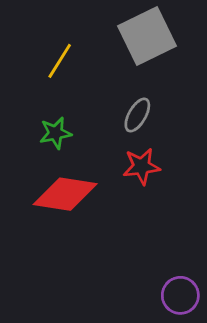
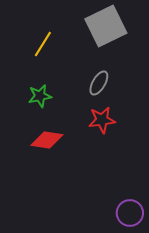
red diamond: (65, 194) -> (47, 140), size x0.7

